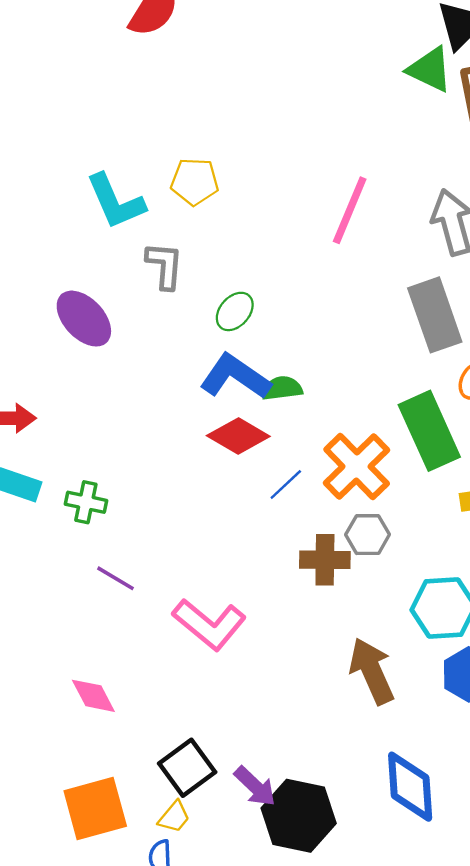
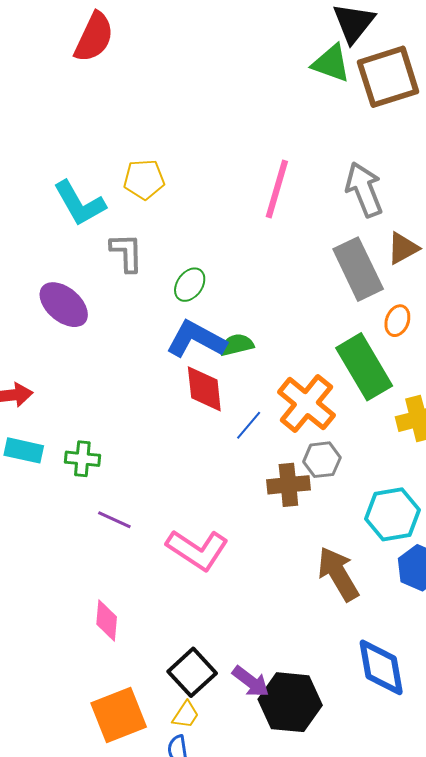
red diamond: (238, 436) -> (204, 389), turned 60
pink diamond: (93, 696) -> (107, 621), turned 39

